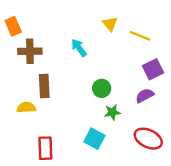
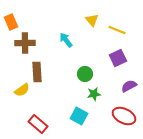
purple square: (153, 69) -> (118, 58), moved
purple semicircle: (145, 96) -> (129, 86), moved
yellow semicircle: (26, 108) -> (22, 90), turned 147
red rectangle: (45, 148) -> (38, 124), turned -48

